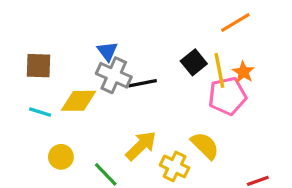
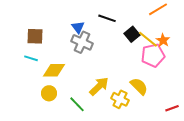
yellow line: (219, 70) -> (148, 39), turned -40
black line: (143, 83) -> (107, 18), moved, turned 30
yellow diamond: (79, 101) -> (54, 70), moved
cyan line: (40, 112) -> (31, 58), moved

